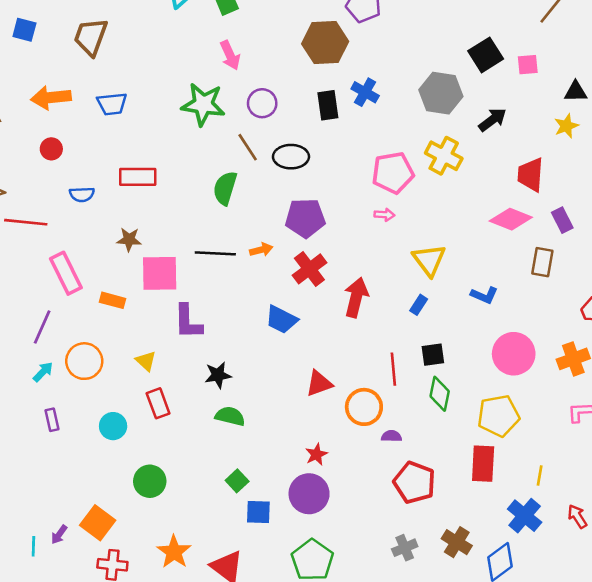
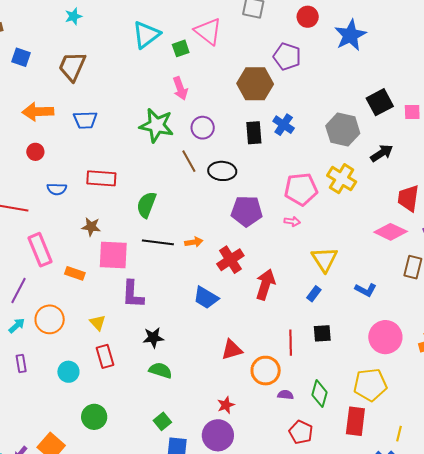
green semicircle: (225, 188) -> (146, 205), moved
purple pentagon: (305, 218) -> (247, 211), moved
green diamond: (440, 394) -> (319, 394), moved
red pentagon: (414, 482) -> (301, 432), size x0.7

